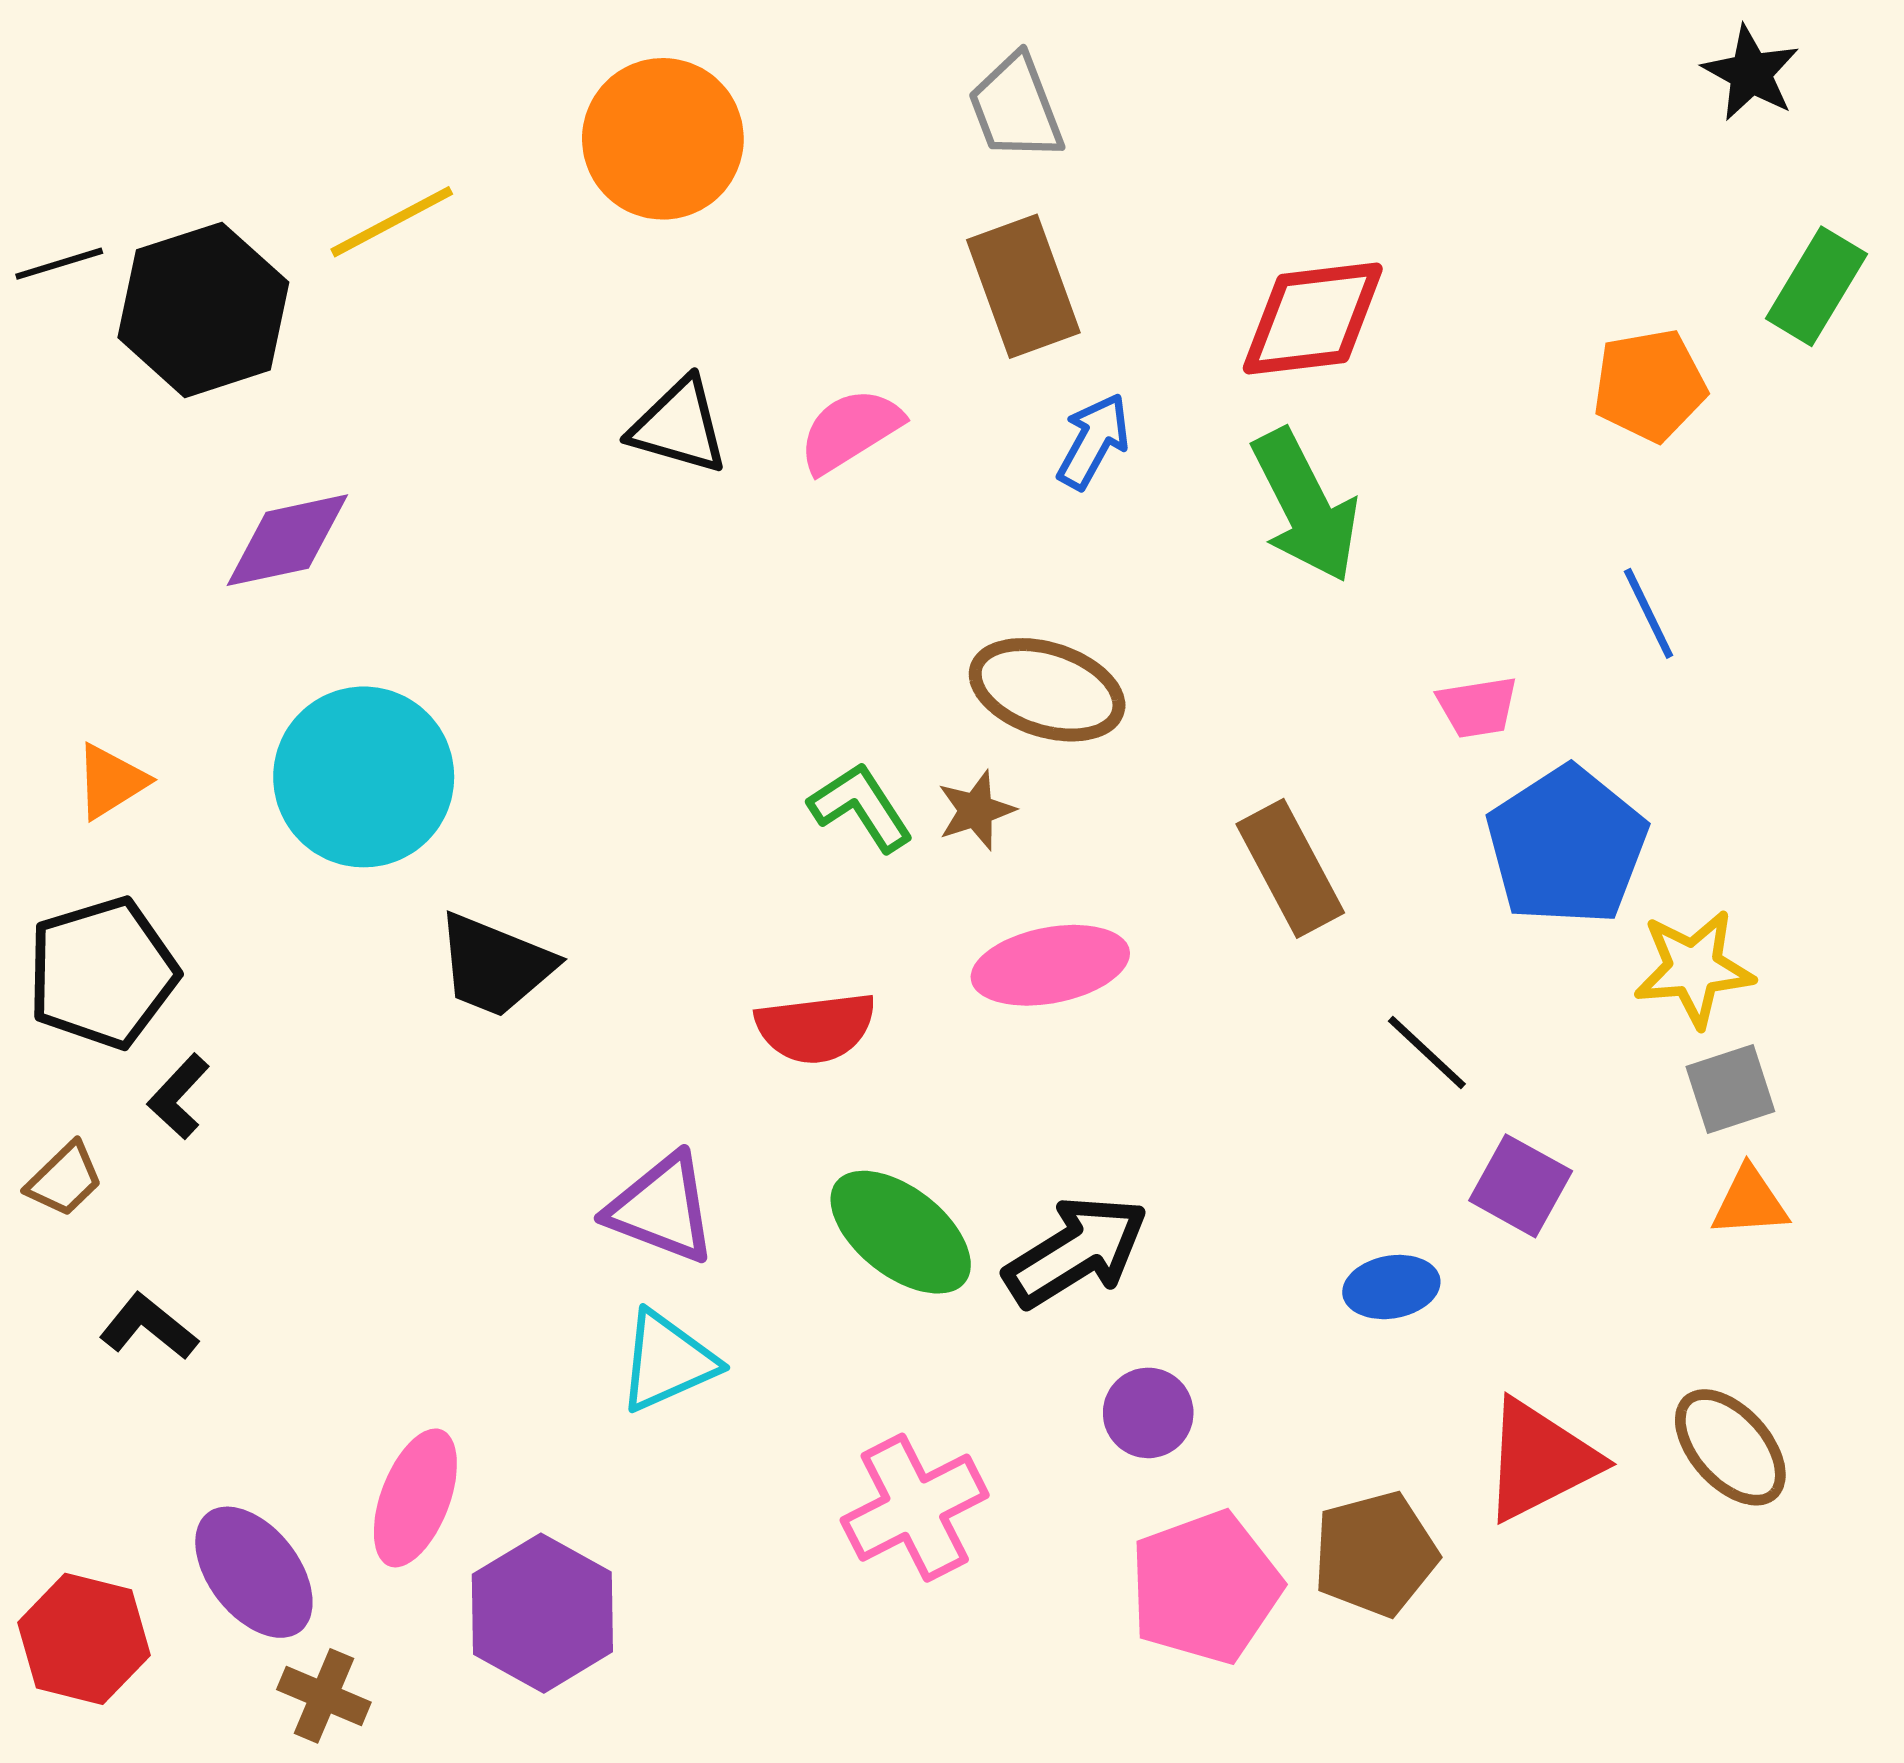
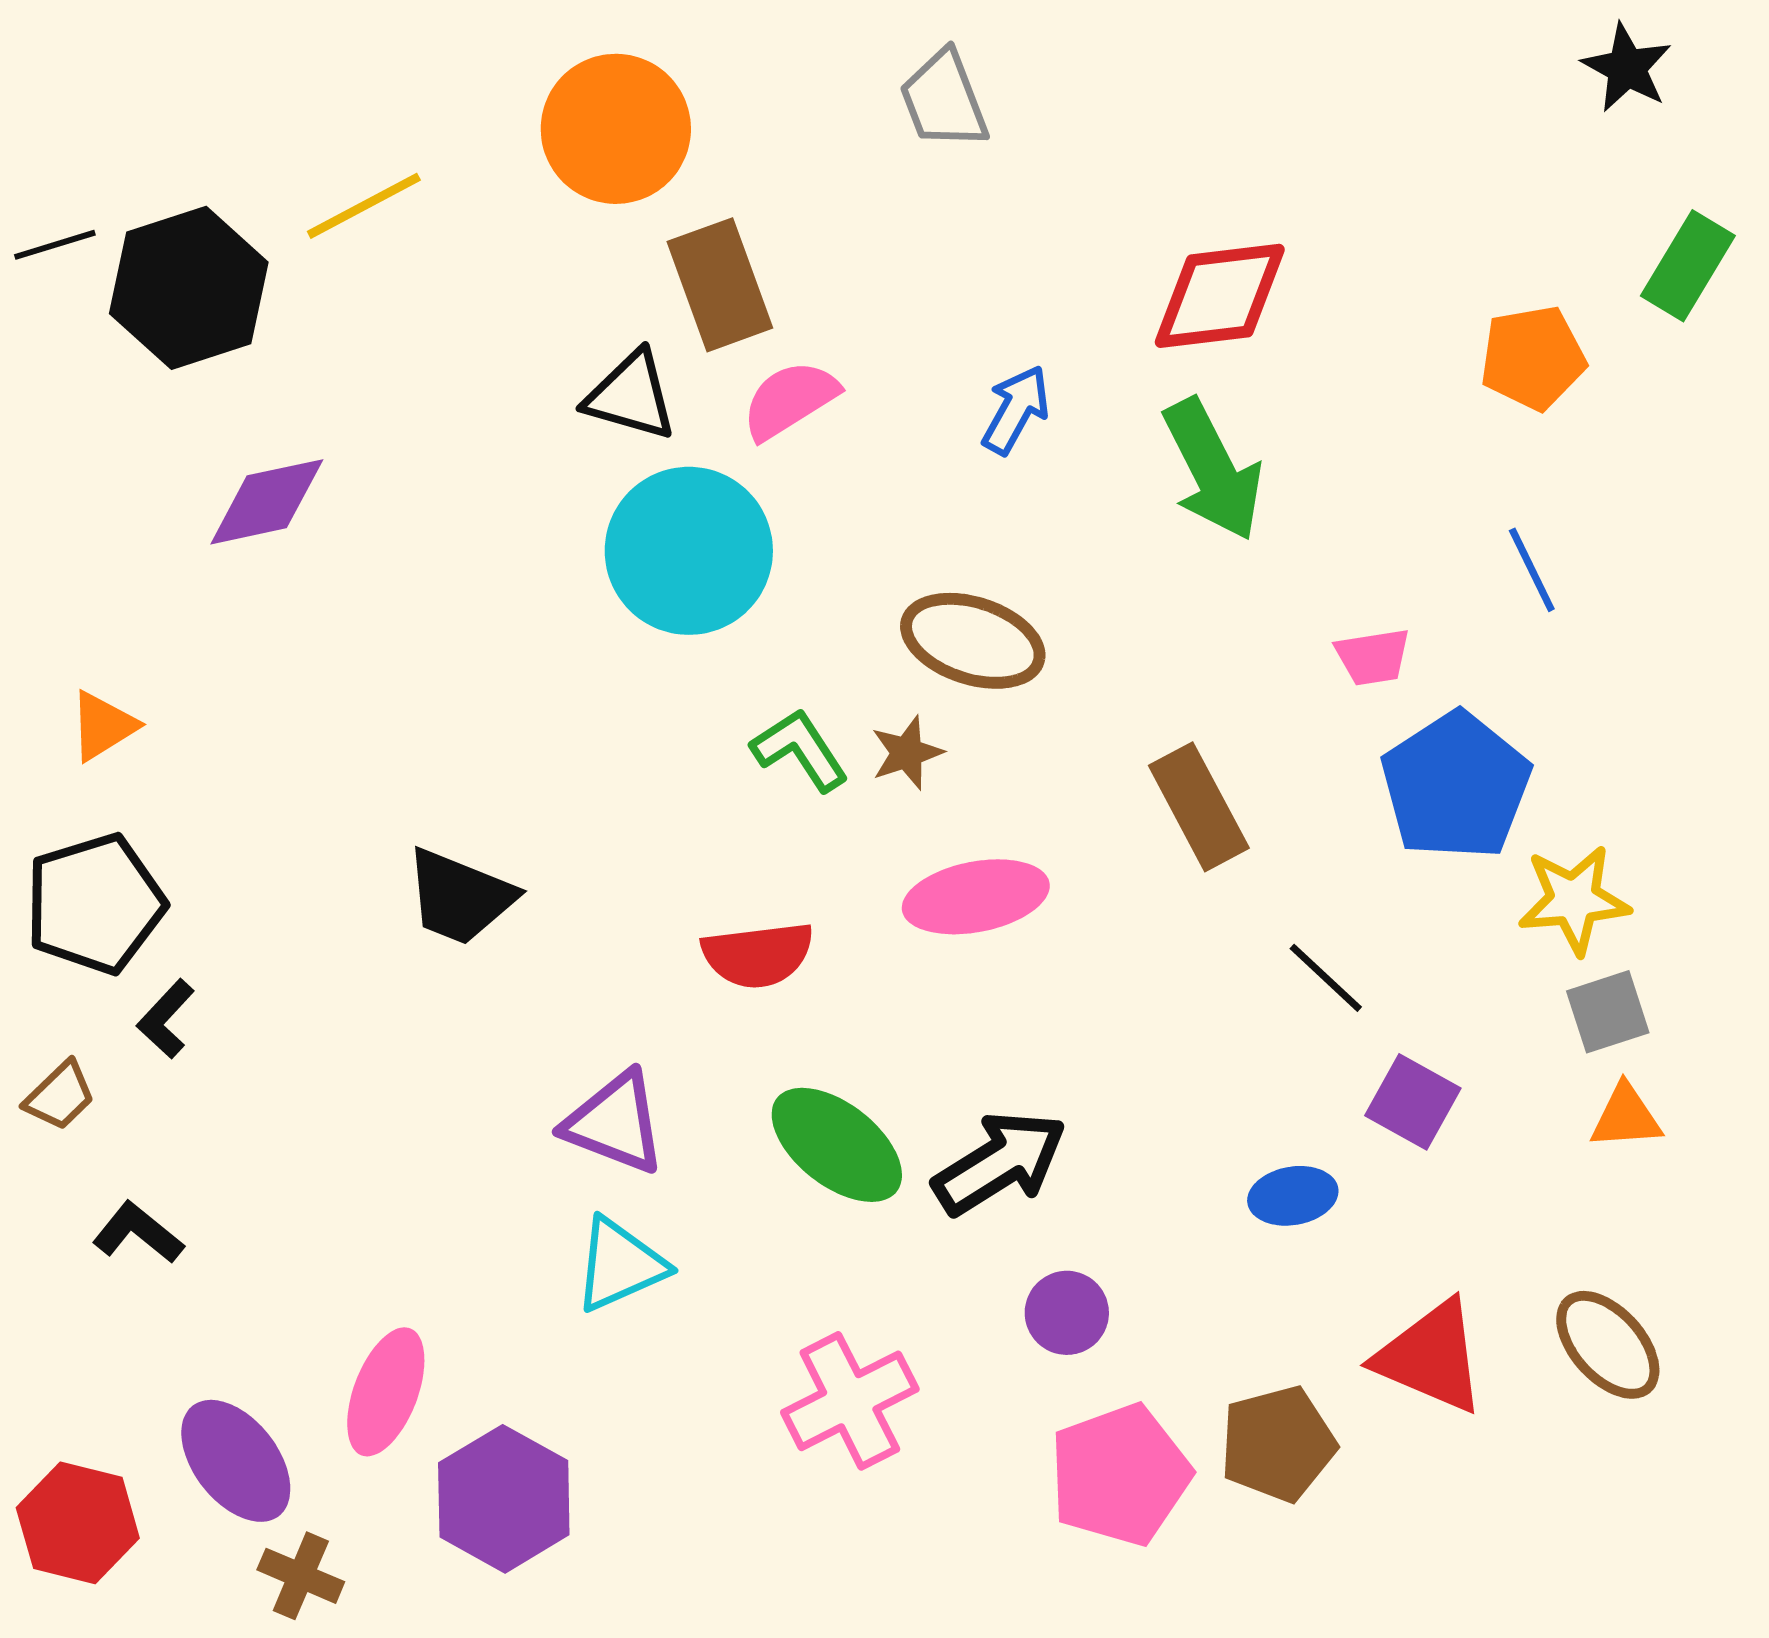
brown rectangle: (1023, 286) -> (720, 285), moved
cyan circle: (364, 777) -> (689, 551), moved
red triangle: (1540, 1460) -> (1431, 1357), turned 50

